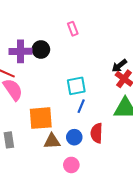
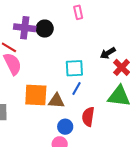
black arrow: (119, 66) -> (108, 53), moved
blue circle: (74, 137) -> (65, 127), moved
brown triangle: (52, 141) -> (56, 101), moved

